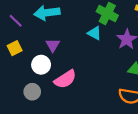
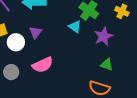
white circle: (41, 65) -> (16, 42), moved

